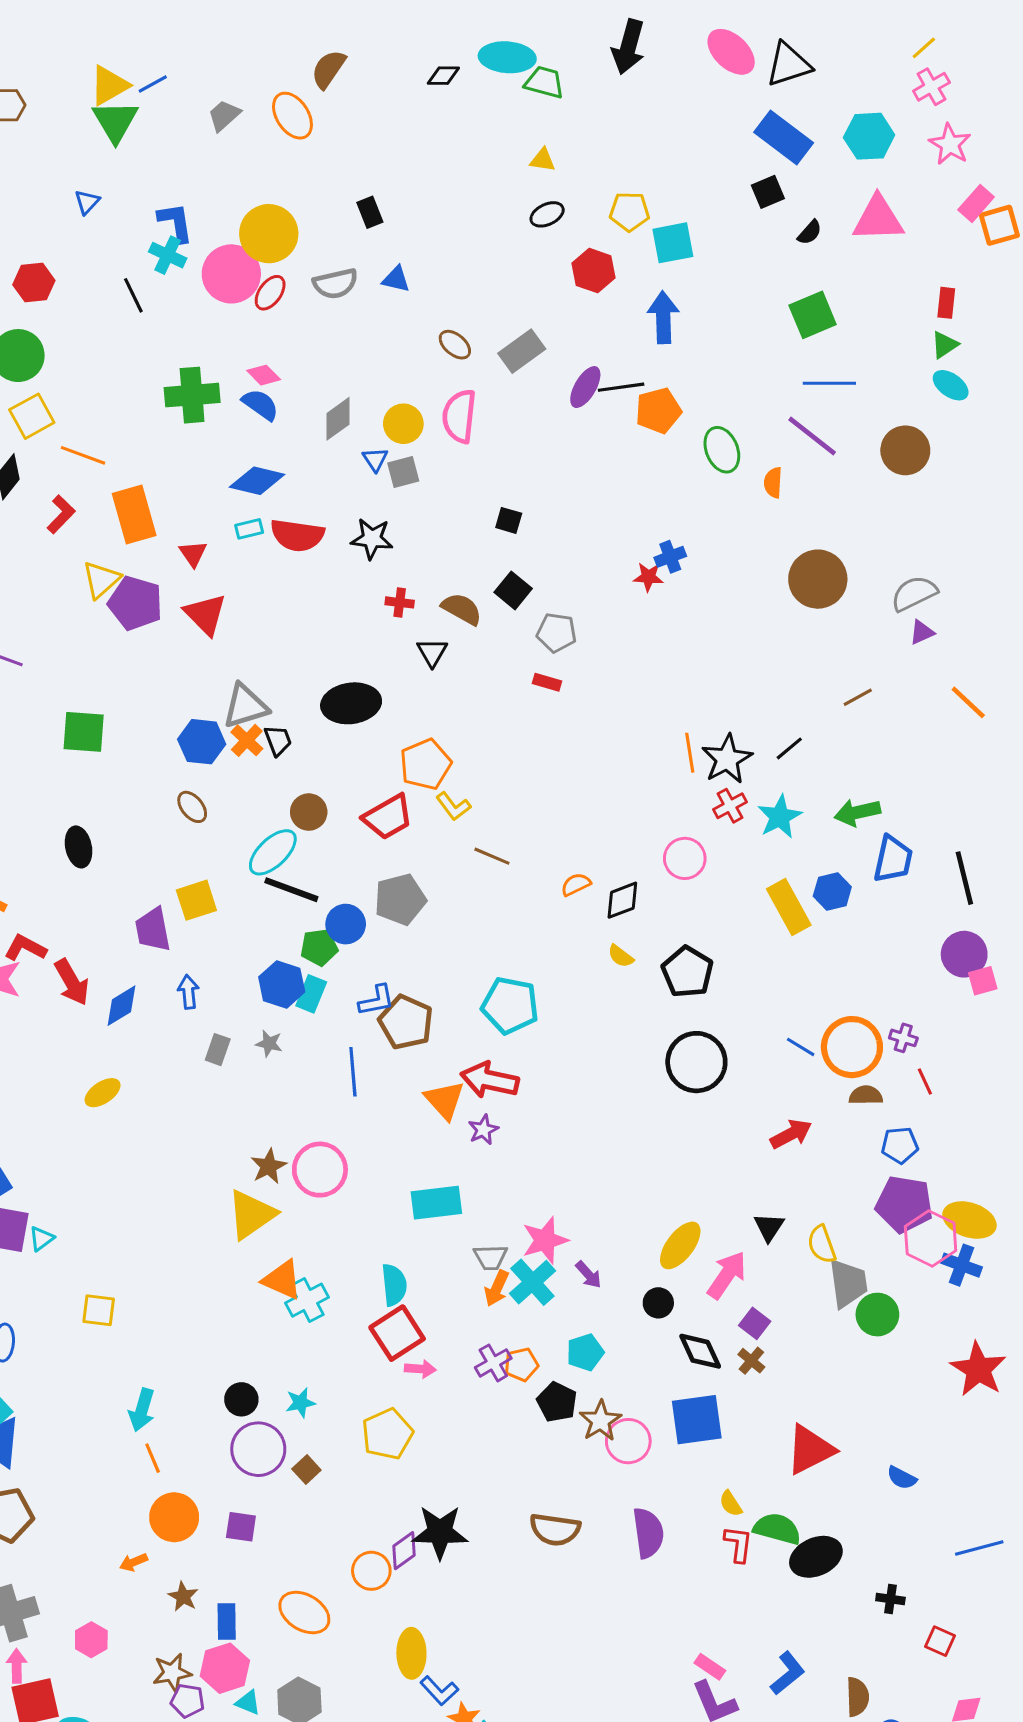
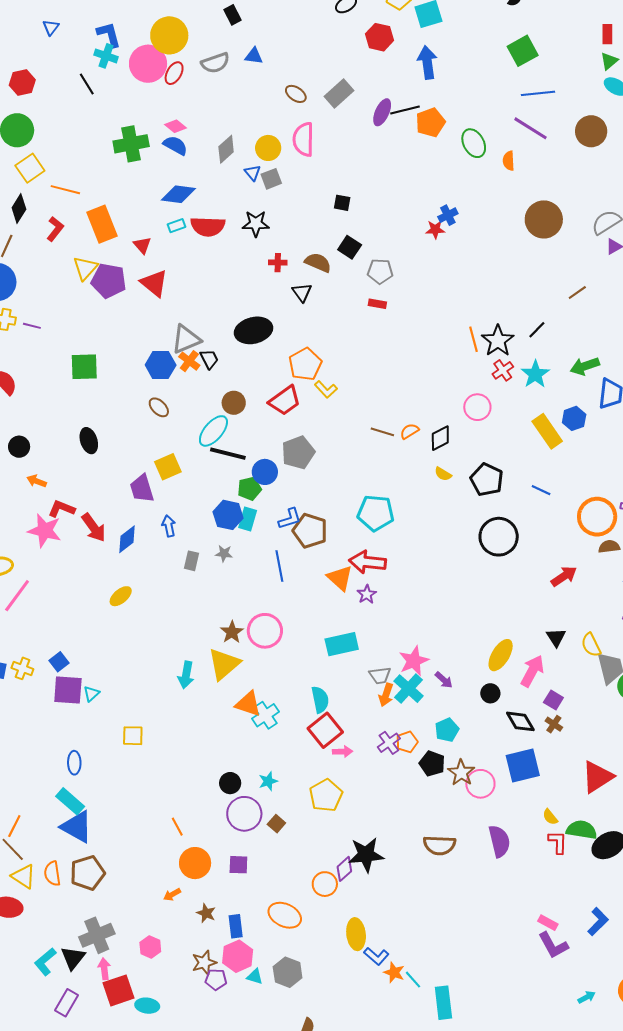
brown line: (492, 856) -> (382, 432), moved
blue line: (801, 1047) -> (541, 490), moved
cyan arrow: (142, 1410) -> (186, 675), moved

